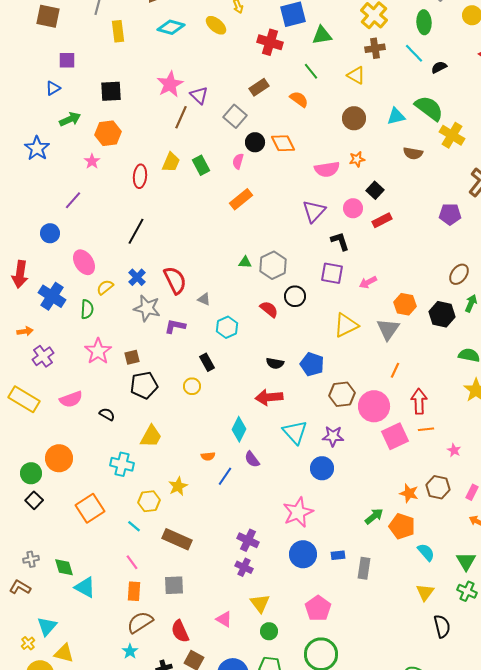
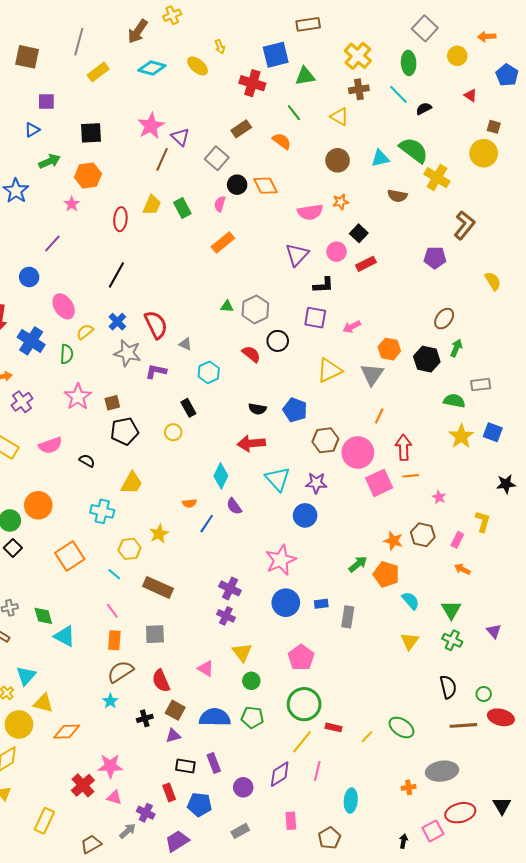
yellow rectangle: (118, 31) -> (98, 72), turned 60
black L-shape: (340, 241) -> (323, 285), turned 105
black semicircle: (442, 626) -> (448, 687), moved

